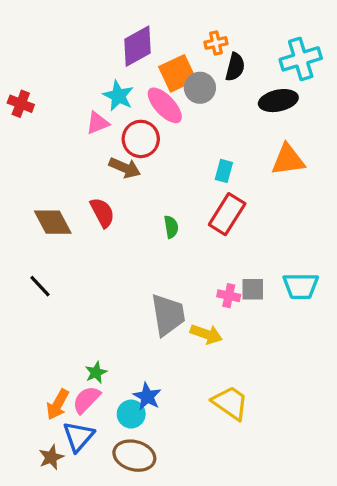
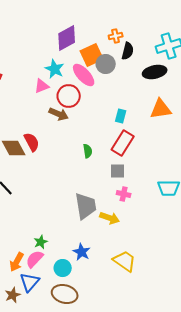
red semicircle: (102, 213) -> (32, 142), moved
gray square: (253, 289) -> (118, 171), moved
blue star: (147, 396) -> (82, 252), moved

